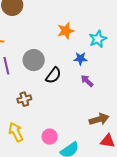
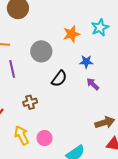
cyan star: (98, 39) -> (100, 27), moved
gray circle: (34, 60) -> (41, 51), moved
pink circle: (50, 137) -> (45, 138), moved

